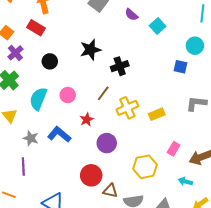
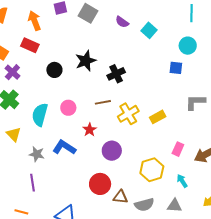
black circle: (50, 61) -> (54, 70), moved
brown line: (103, 93) -> (103, 102), turned 49
cyan arrow: (185, 181) -> (182, 181), moved, turned 48

